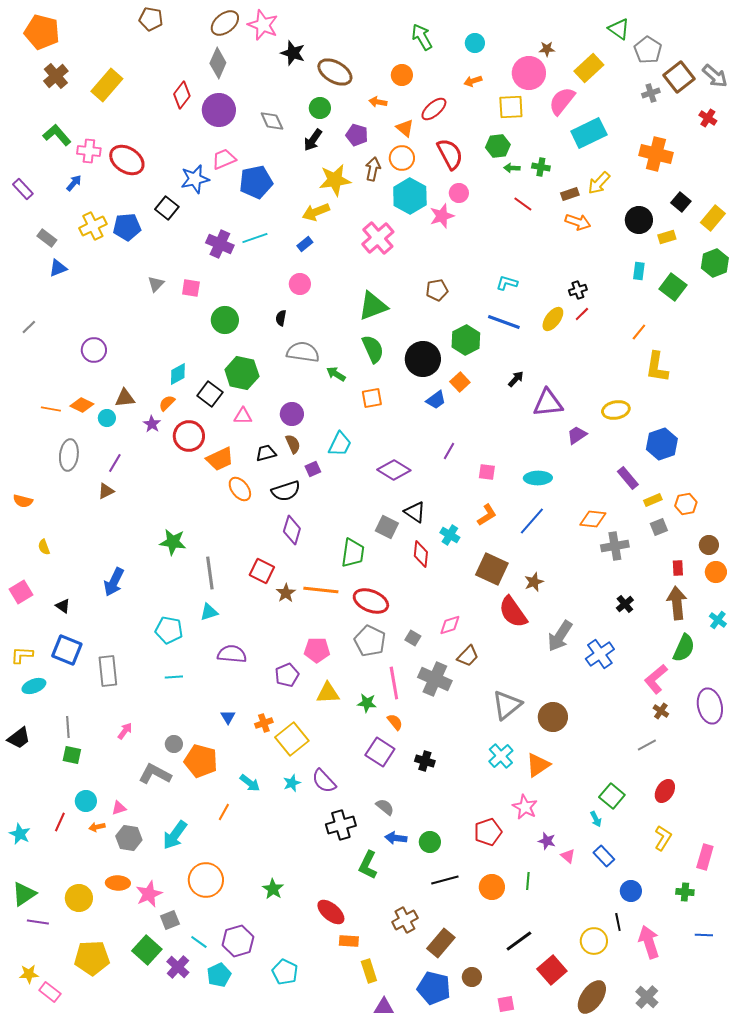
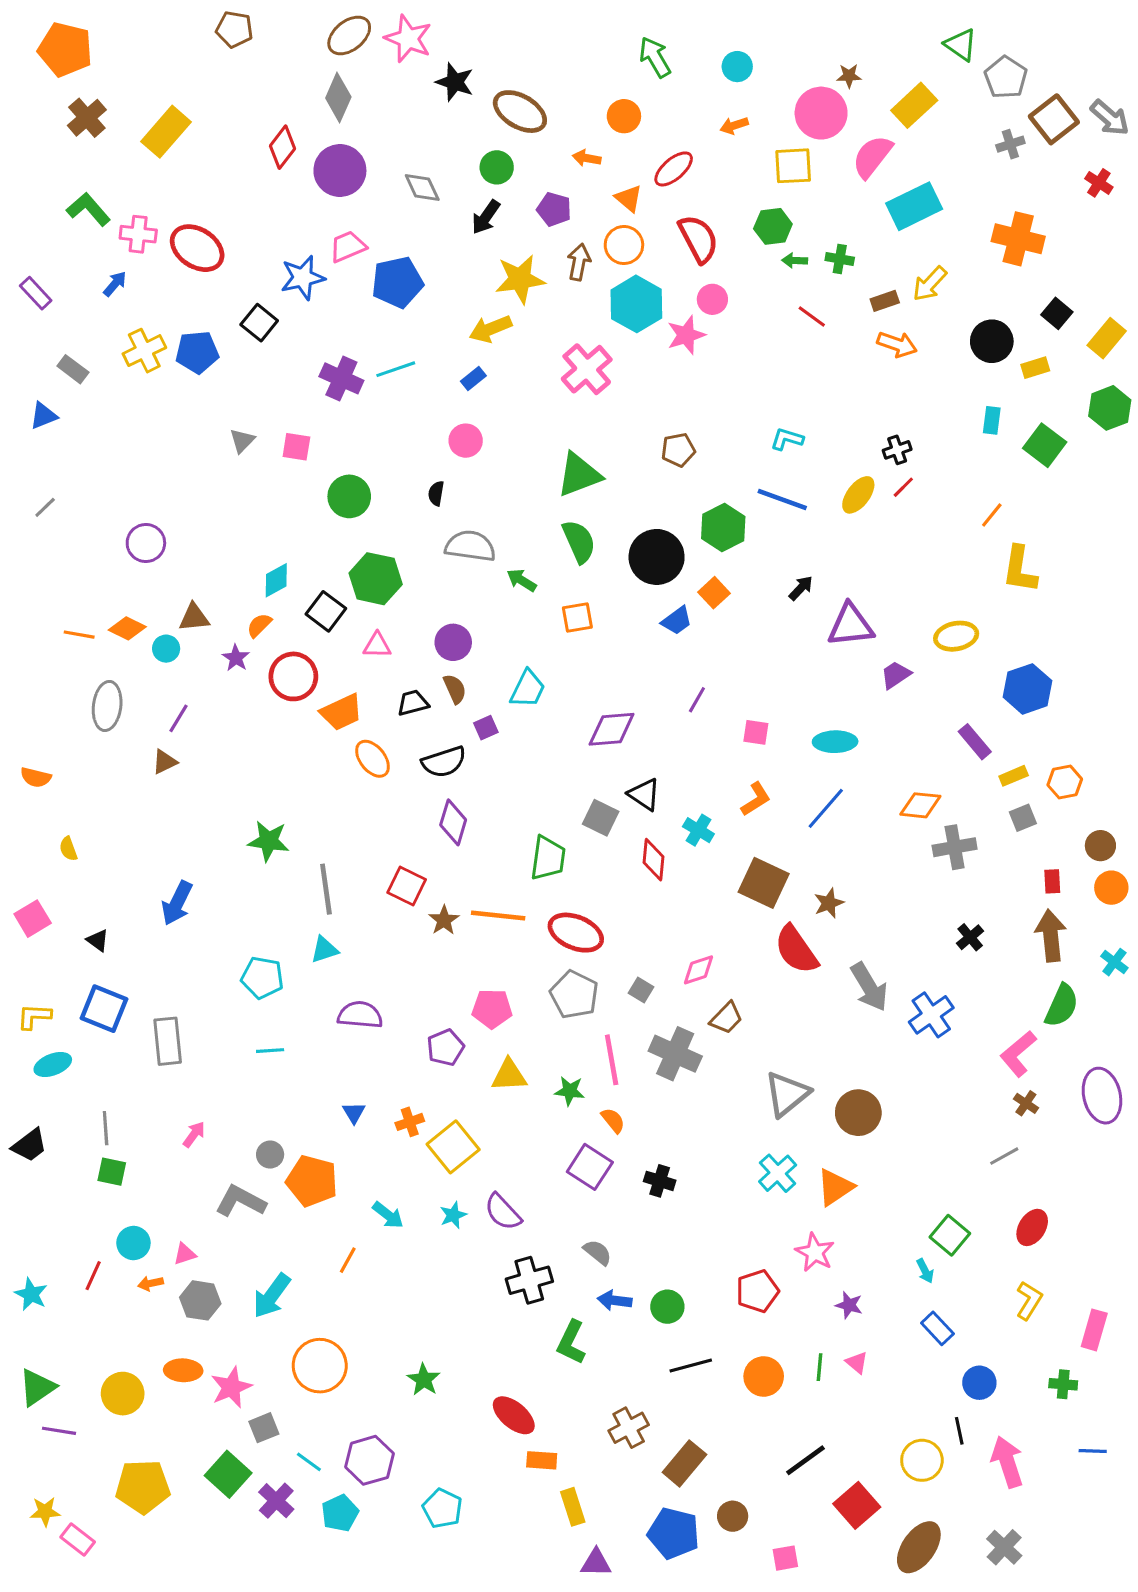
blue triangle: (58, 268) -> (43, 416), moved
purple diamond: (394, 470) -> (612, 729), turned -36
gray arrow: (560, 636) -> (869, 987), turned -64
pink triangle: (568, 856) -> (857, 1363), moved

